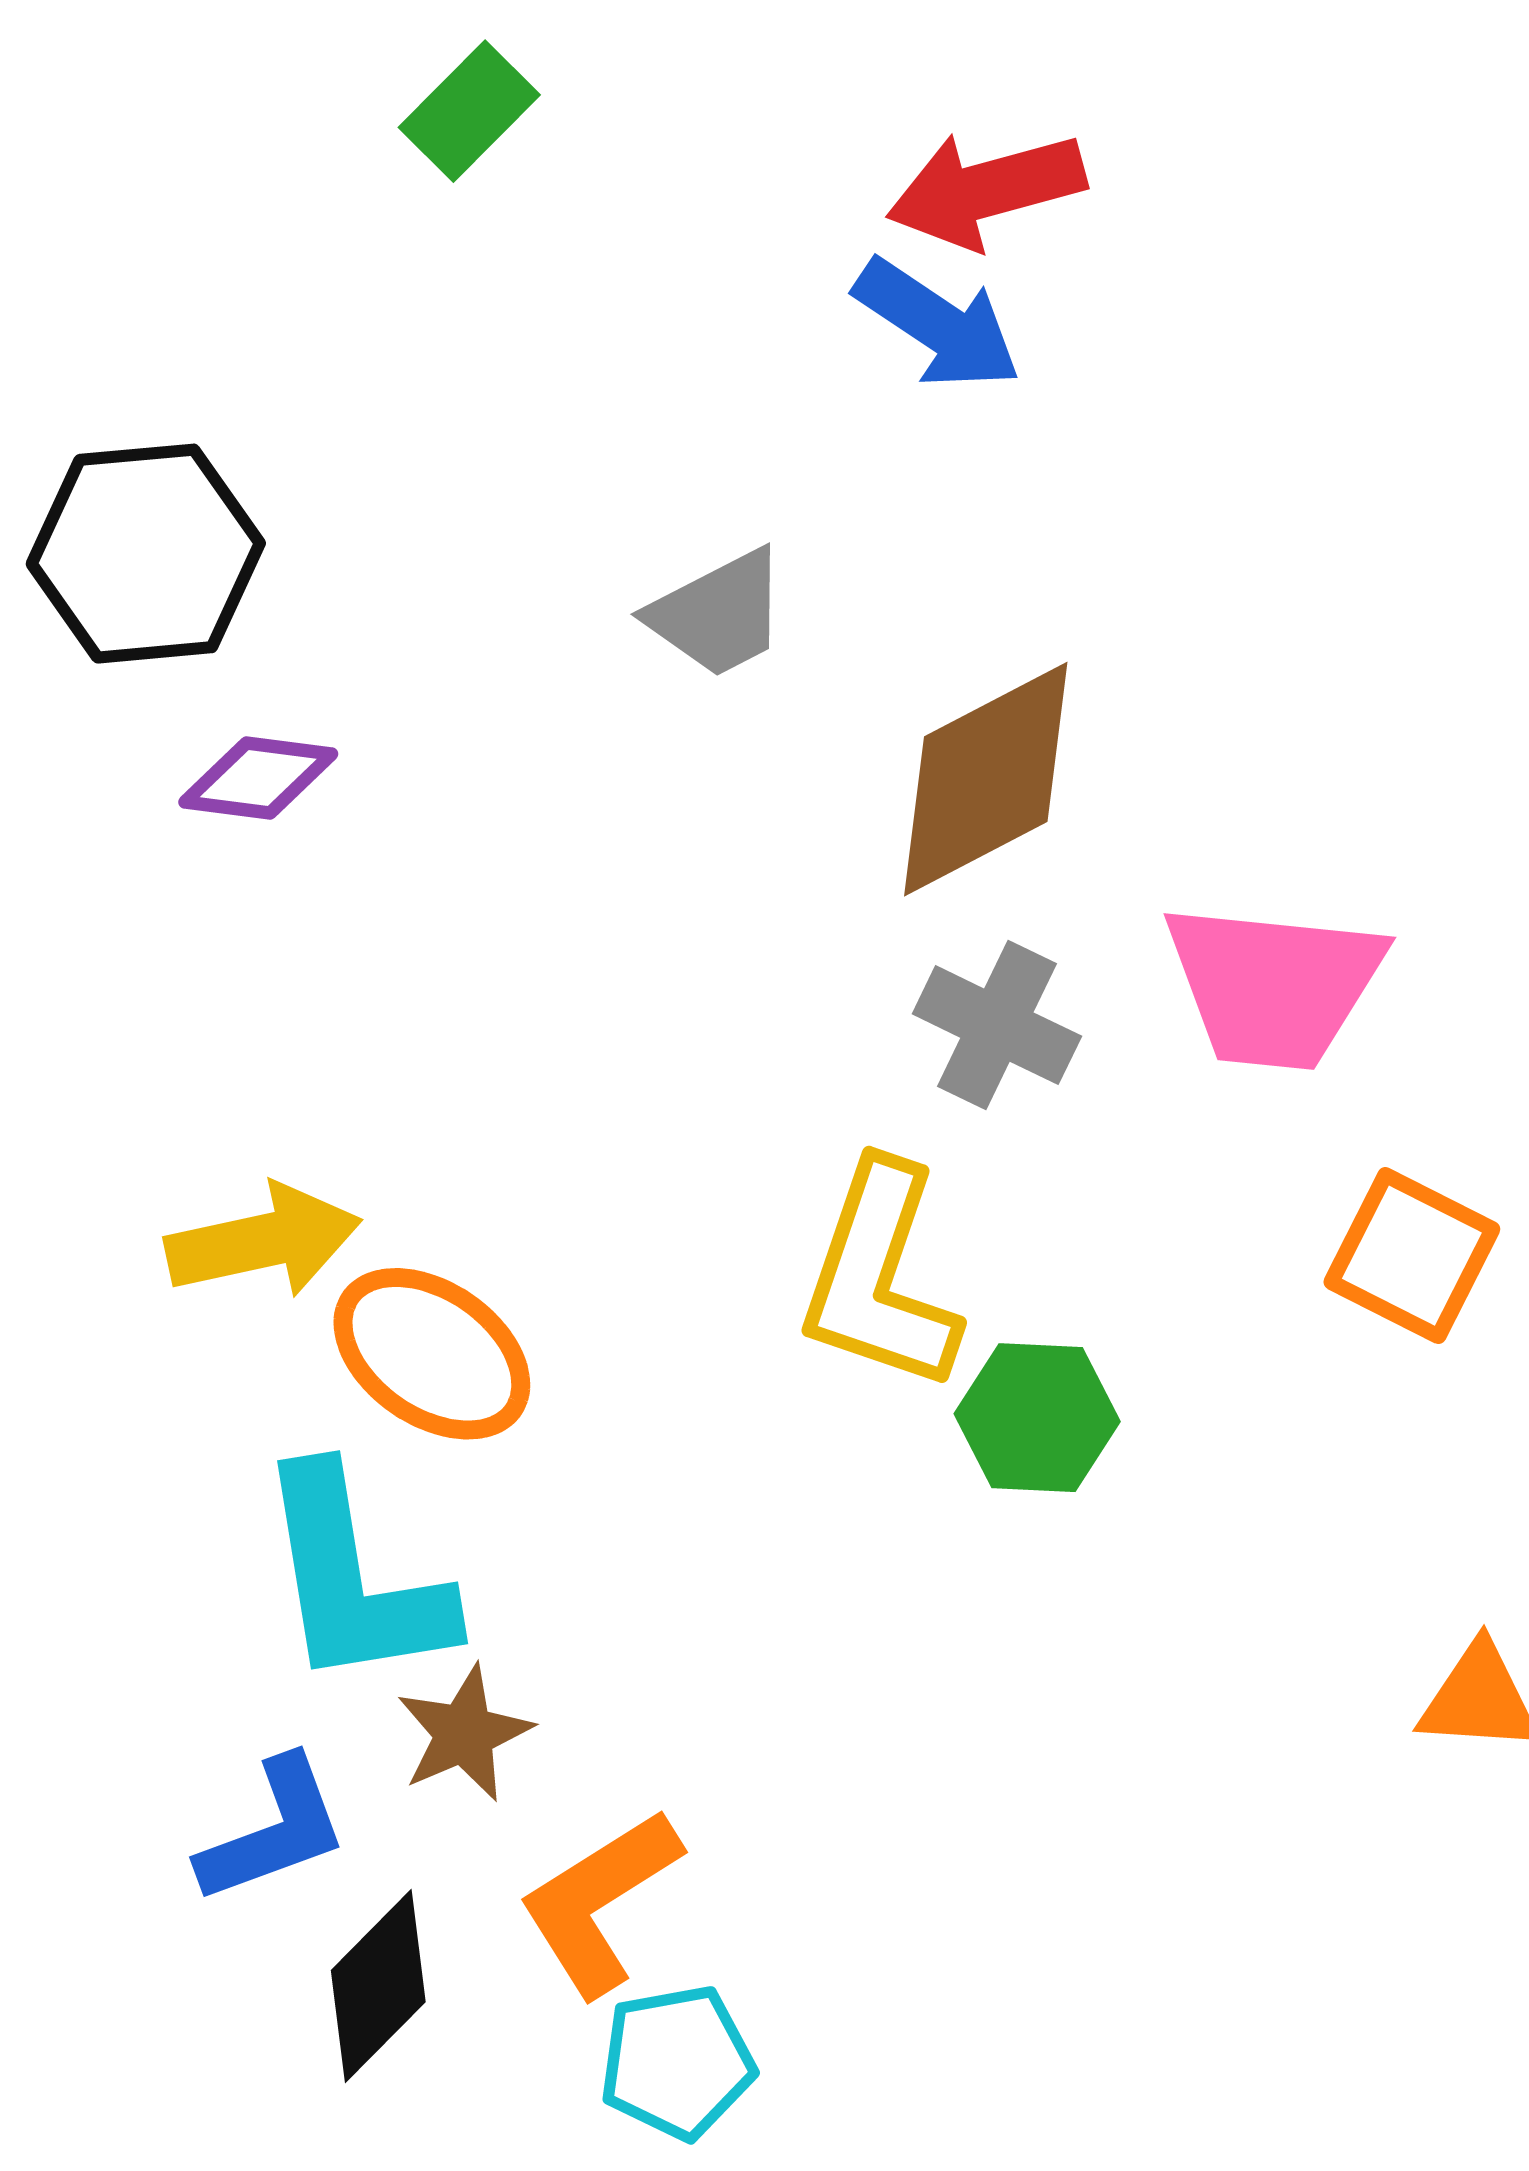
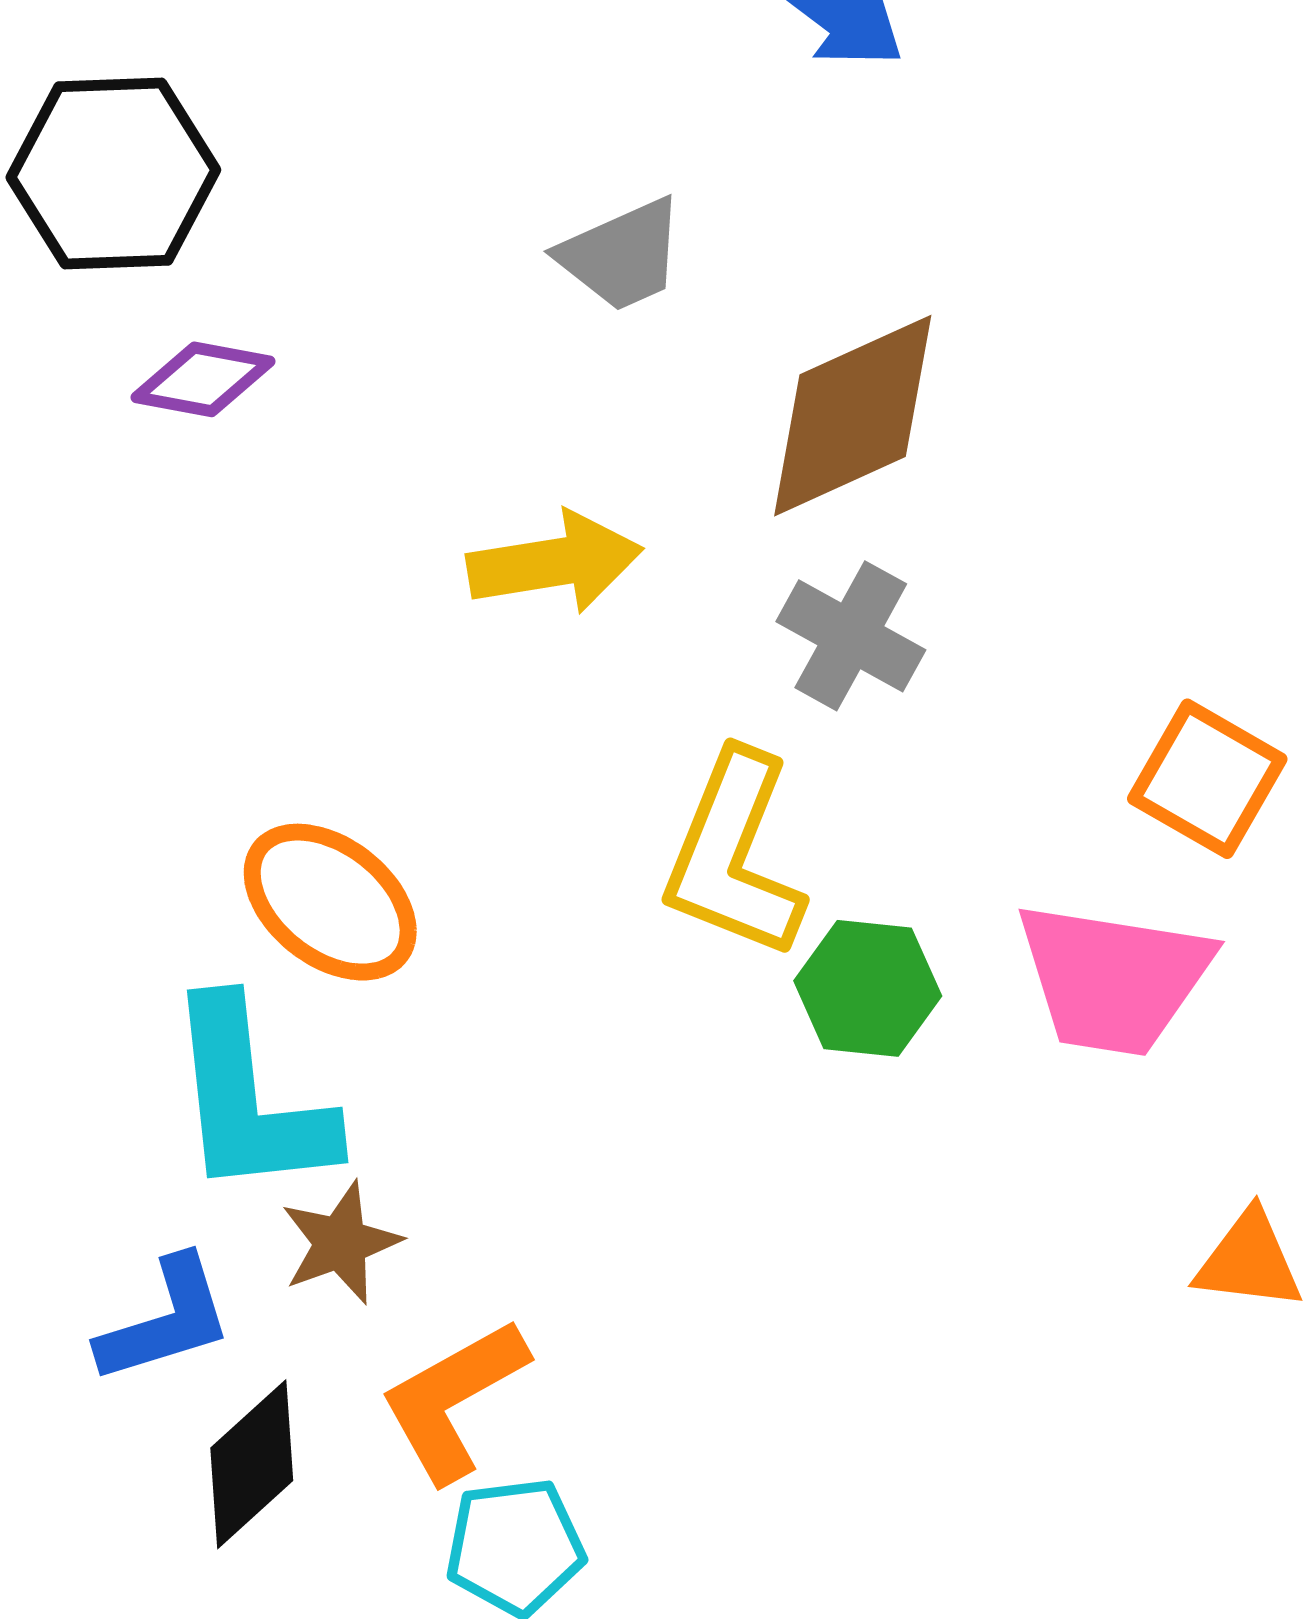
pink trapezoid: (1274, 985) -> (1114, 978), moved
yellow arrow: (263, 1241) -> (555, 563), moved
orange square: (1412, 1256) -> (1207, 779), moved

